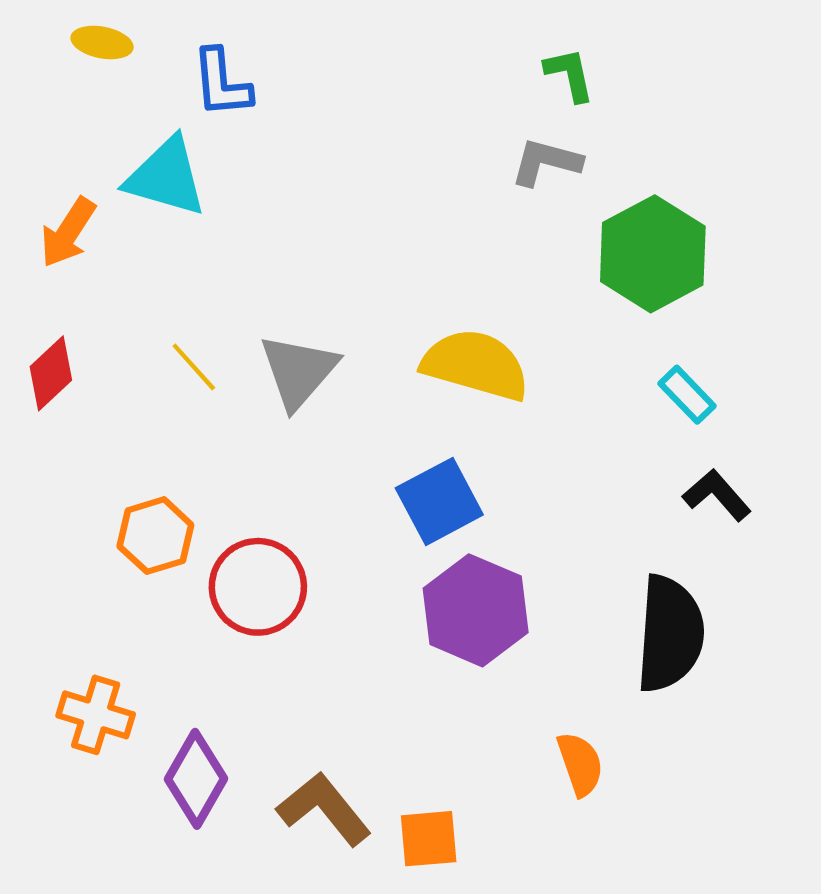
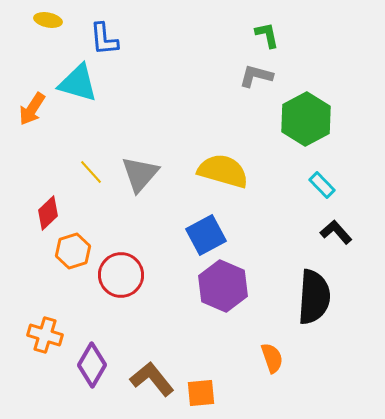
red diamond: (51, 373) -> (48, 213), moved

